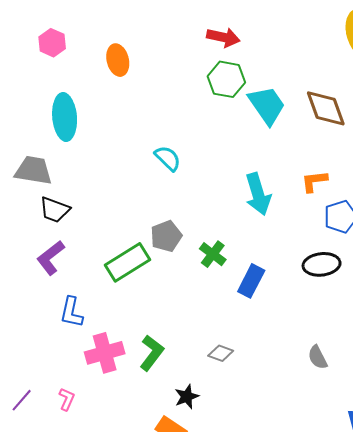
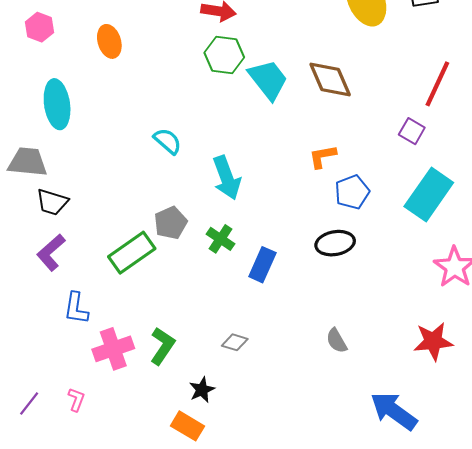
cyan arrow: (258, 194) -> (227, 178), moved

